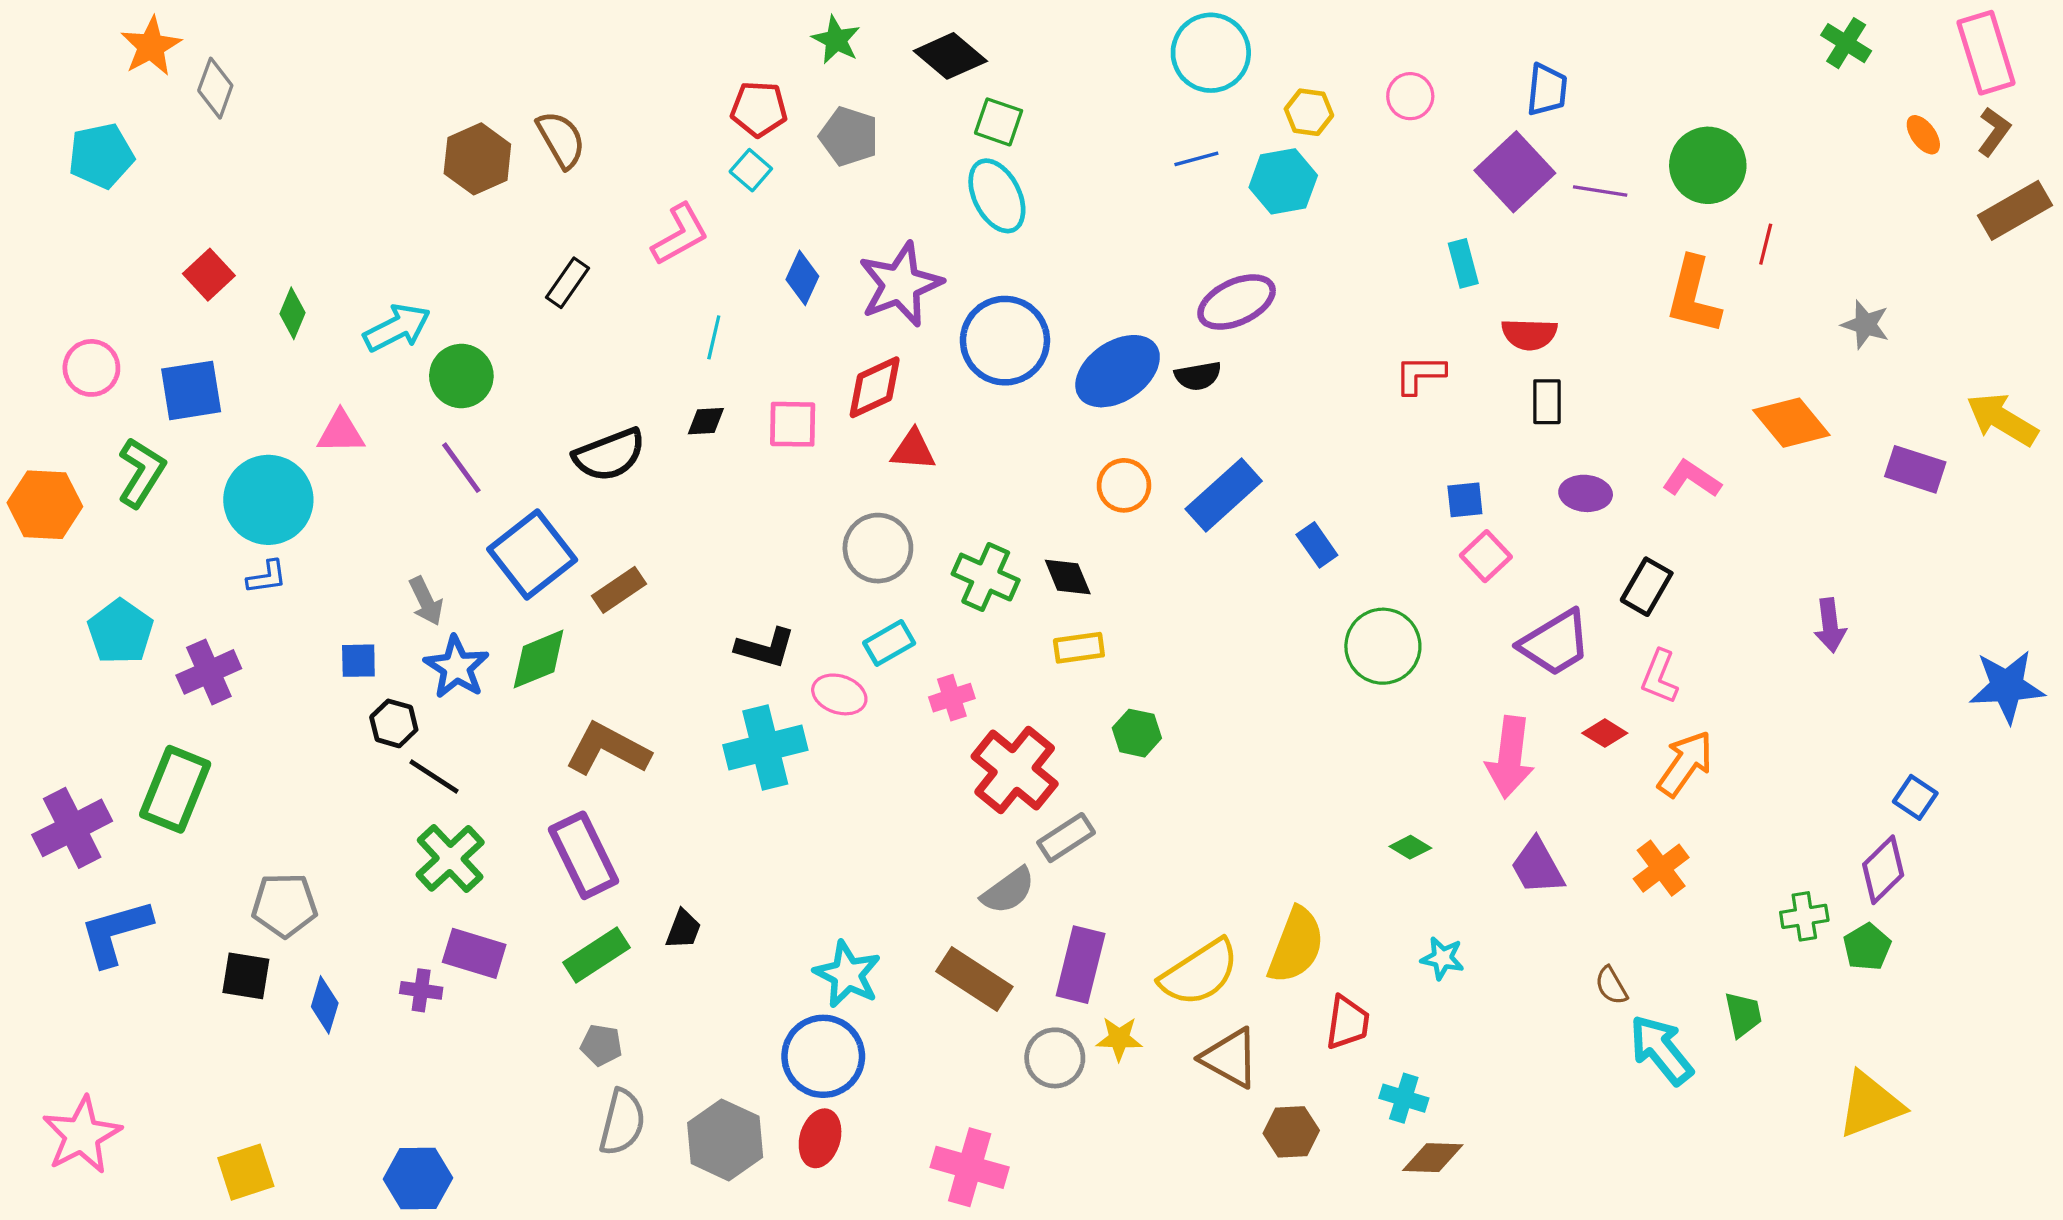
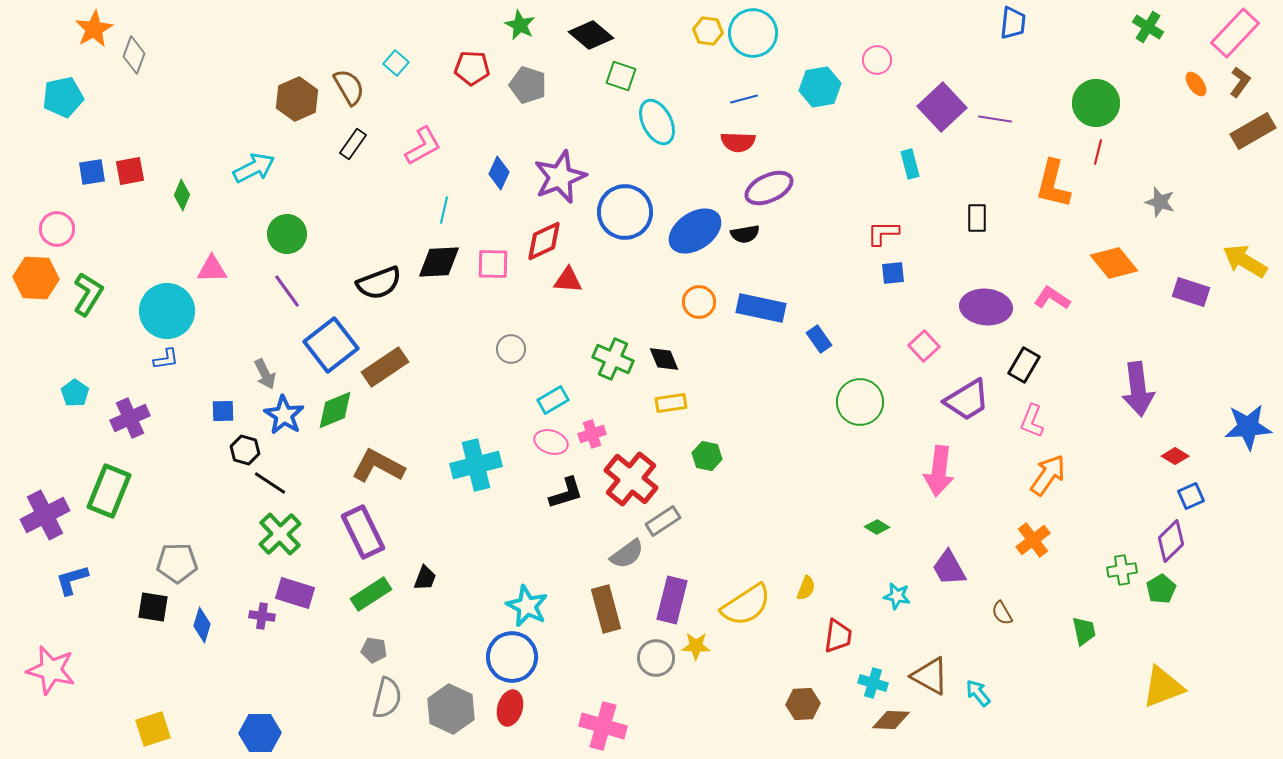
pink rectangle: (1986, 53) -> (1235, 33), turned 60
blue trapezoid: (1547, 90) -> (1013, 23), moved
yellow hexagon: (1309, 112) -> (708, 31), moved
green circle: (1708, 165) -> (1096, 103), moved
cyan square: (751, 170) -> (396, 63), moved
cyan hexagon: (1283, 181) -> (820, 87), moved
cyan ellipse: (997, 196) -> (657, 122), moved
red square: (209, 275) -> (130, 171), turned 32
black rectangle: (568, 283) -> (353, 144), moved
cyan arrow: (397, 328) -> (254, 168), moved
red semicircle: (1529, 334) -> (738, 142), moved
blue square: (191, 390) -> (92, 172), moved, size x0.7
black rectangle: (1547, 402) -> (977, 218), moved
black diamond: (706, 421) -> (439, 262), size x1.8
purple ellipse: (1586, 493) -> (986, 307), size x1.6
blue rectangle: (1224, 495) -> (761, 308), turned 54
blue square: (1465, 500) -> (893, 273), moved
orange hexagon: (45, 505) -> (36, 278), moved
gray circle: (878, 548) -> (511, 349), moved, size x0.7
brown rectangle: (619, 590) -> (385, 367), size x1.4
purple arrow: (1830, 625) -> (1138, 389), size x1.6
cyan pentagon: (120, 632) -> (75, 393), size x0.7
black L-shape: (765, 648) -> (566, 493), moved, turned -33
pink ellipse: (839, 694) -> (551, 442), moved
red diamond: (1605, 733) -> (1175, 456), moved
blue square: (1915, 797) -> (1191, 496), turned 32
purple trapezoid: (1537, 867) -> (949, 568), moved
blue L-shape: (116, 932) -> (72, 580), size x0.7
yellow semicircle: (1296, 945) -> (806, 588), size x0.5
brown rectangle: (974, 979) -> (606, 609), turned 42
cyan arrow: (1661, 1050) -> (978, 693), moved, size x0.6
brown triangle: (1230, 1058) -> (930, 676), moved
pink star: (82, 1135) -> (51, 670), moved, turned -30

